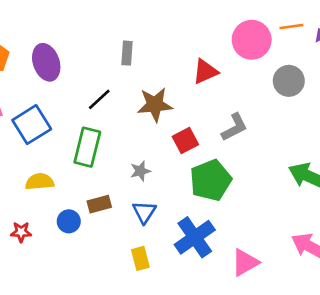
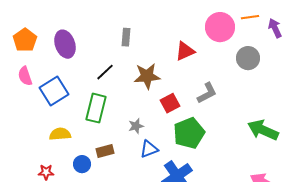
blue triangle: (144, 212) -> (149, 149), moved, turned 36

